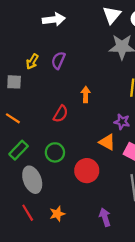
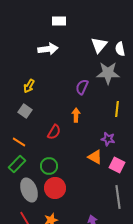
purple semicircle: (58, 60) -> (82, 87), moved
gray square: (14, 82) -> (25, 111), moved, turned 32
orange line: (13, 118) -> (19, 142), moved
red circle: (87, 171) -> (55, 188), moved

